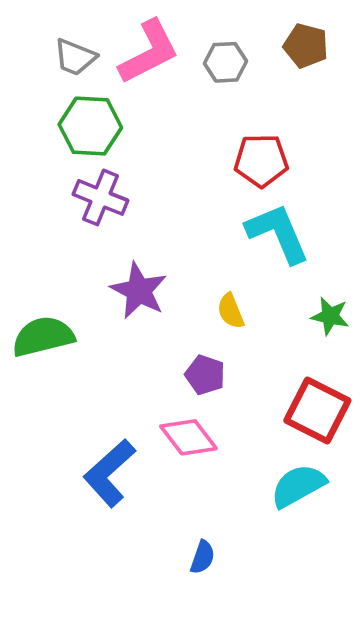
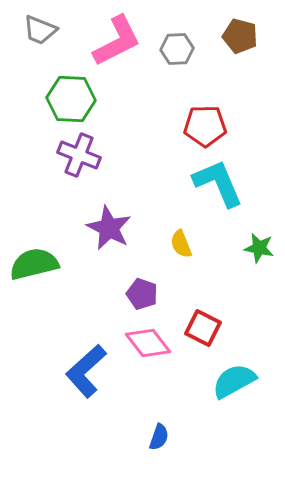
gray trapezoid: (75, 57) -> (40, 30), moved
purple pentagon: (205, 375) -> (142, 294), moved
red square: (317, 410) -> (203, 328), moved, size x0.7

